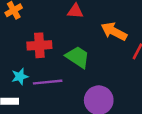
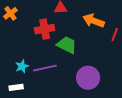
red cross: (39, 45) -> (45, 29), moved

